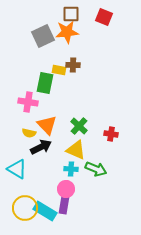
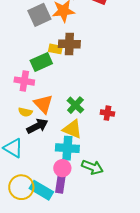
brown cross: (73, 65) -> (69, 44), size x1.5
green rectangle: (45, 83) -> (41, 62), turned 55
cyan cross: (71, 169) -> (67, 148), size x1.6
green arrow: (96, 169) -> (92, 167), moved

